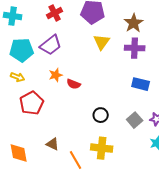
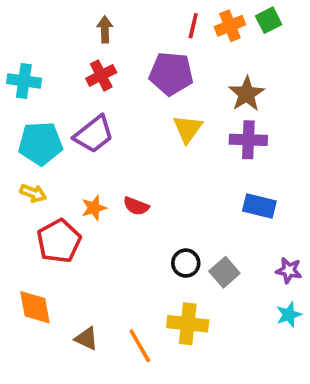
orange star: (56, 75) -> (94, 208), moved
gray square: (135, 120) -> (224, 272), moved
brown triangle: (53, 144) -> (86, 338), moved
orange diamond: (19, 153) -> (35, 307), moved

